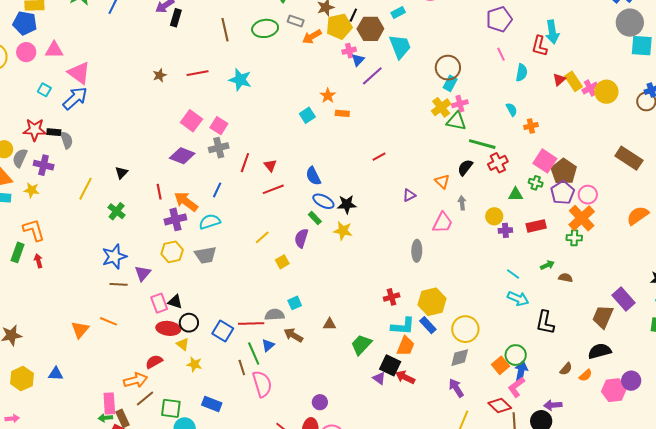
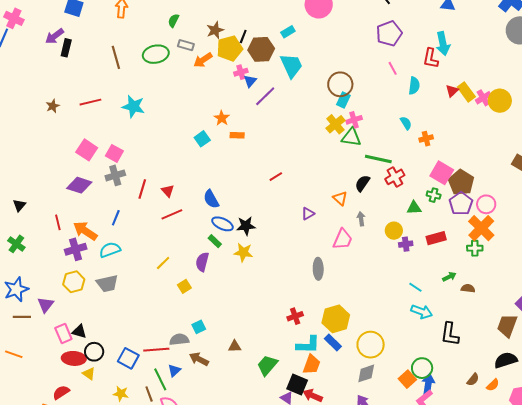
yellow star: (194, 364) -> (121, 394), moved

